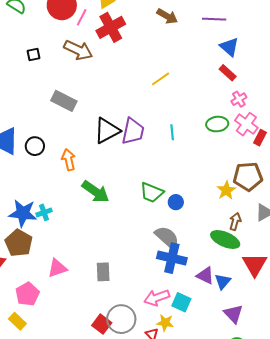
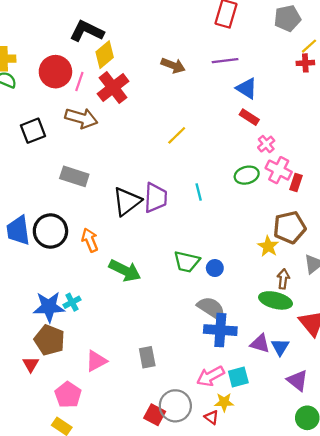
black square: (33, 54) -> (33, 131), size x1.6
black circle: (35, 146) -> (50, 231), size x1.6
cyan square: (181, 302) -> (238, 377), turned -30

